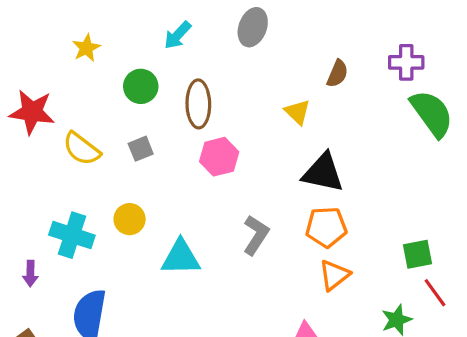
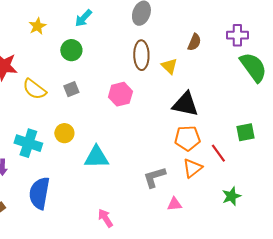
cyan arrow: (178, 35) -> (83, 18), moved
brown ellipse: (198, 104) -> (141, 55), moved
gray L-shape: (256, 235) -> (154, 177), moved, turned -140
green square: (417, 254) -> (245, 132), moved
red line: (435, 293) -> (218, 153), moved

